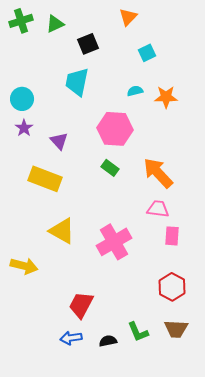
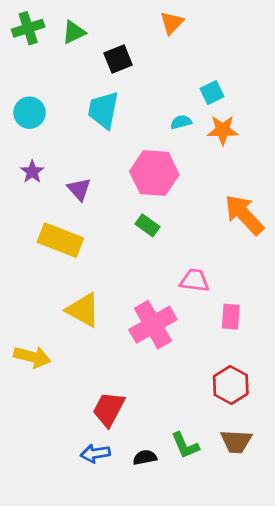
cyan square: (147, 53) -> (212, 93), moved
cyan circle: (22, 99) -> (30, 113), moved
orange arrow: (158, 173) -> (244, 215), moved
pink trapezoid: (158, 209) -> (195, 280), moved

